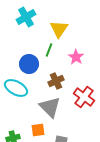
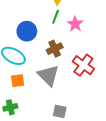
green line: (49, 50) -> (56, 17), moved
orange square: (38, 130) -> (18, 81), moved

